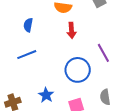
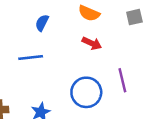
red arrow: (72, 30) -> (92, 43), turned -77

